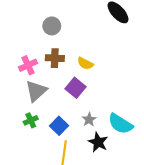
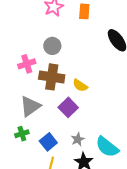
brown cross: (55, 58) -> (52, 77), size x1.4
pink cross: (28, 65) -> (27, 64), moved

